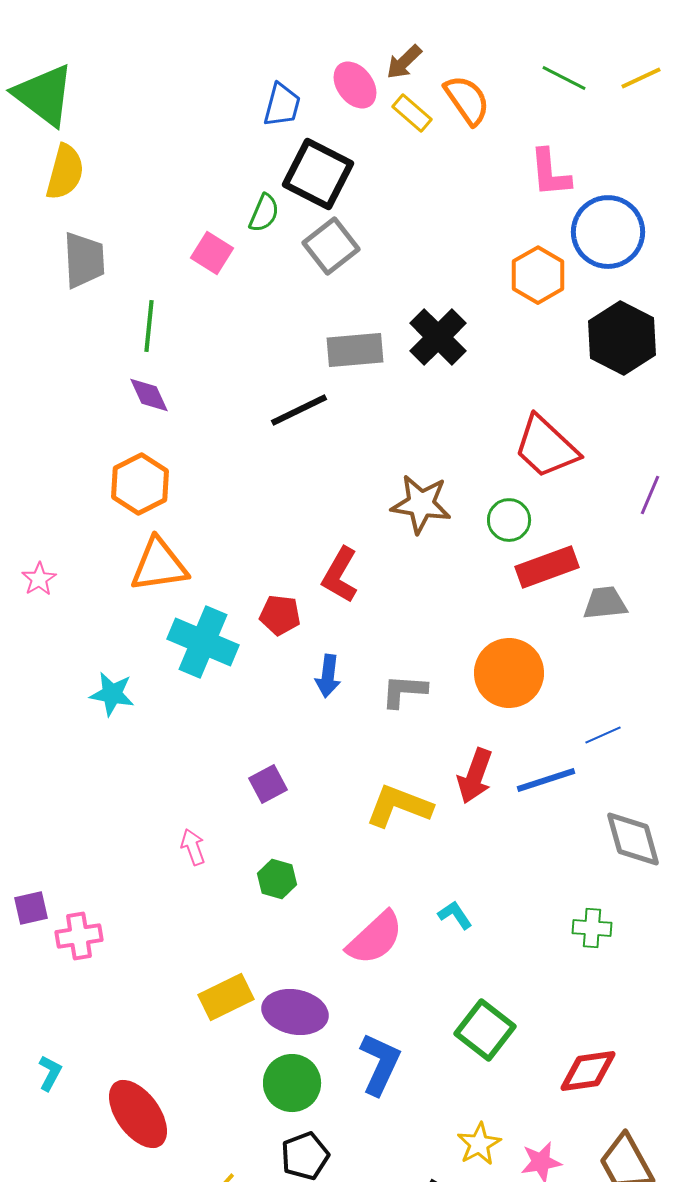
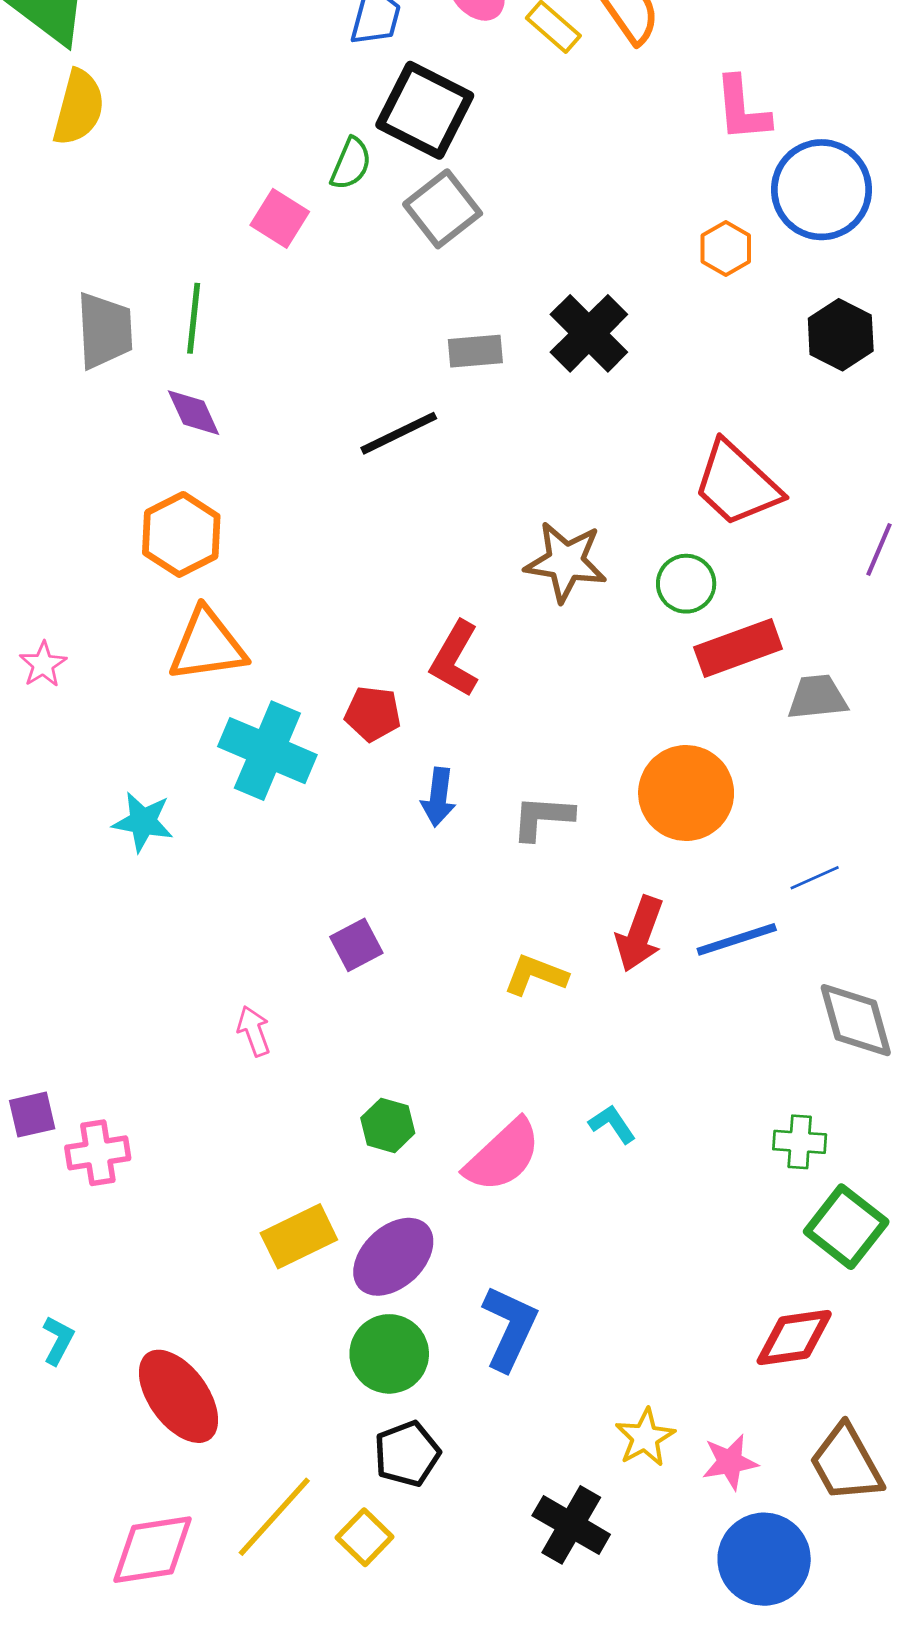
gray trapezoid: (84, 260) -> (105, 331), moved
orange hexagon: (538, 275) -> (726, 248), size x0.7
black hexagon: (622, 338) -> (841, 335), size x0.7
gray rectangle: (355, 350) -> (475, 351), size x0.7
yellow L-shape: (399, 806) -> (536, 975), size x0.7
green hexagon: (277, 879) -> (388, 1125), moved
purple ellipse: (295, 1012) -> (393, 1257), turned -54
green square: (485, 1030) -> (846, 1227), moved

